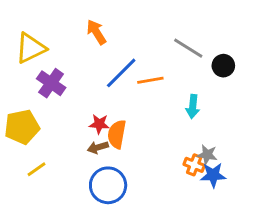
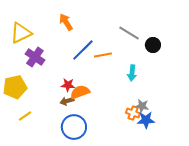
orange semicircle: (117, 134) -> (80, 92), turned 60

